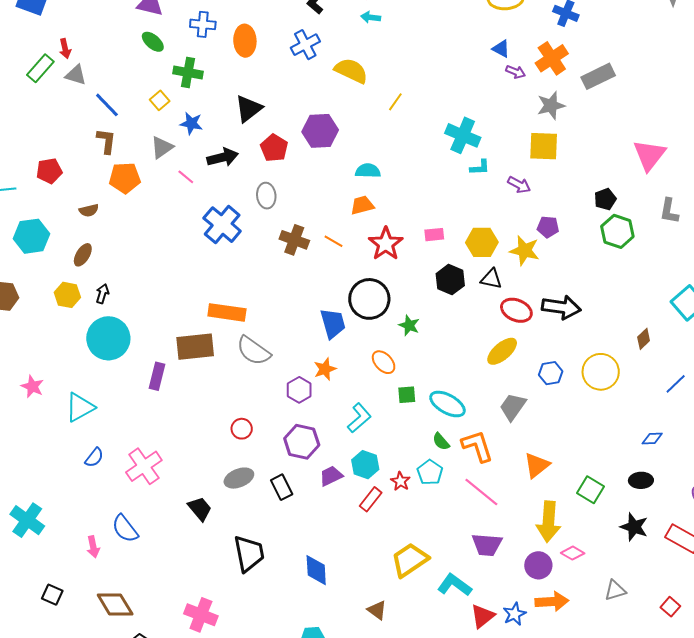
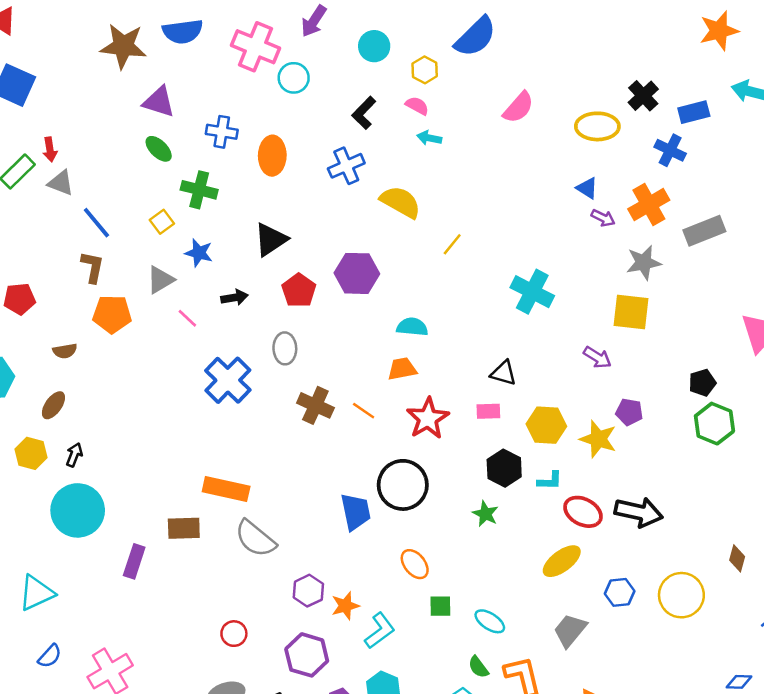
black arrow: (223, 157) -> (234, 297), size x0.7
cyan L-shape: (480, 167) -> (550, 481), moved
black triangle: (491, 279) -> (503, 373), moved
green star: (409, 325) -> (485, 514), moved
brown diamond: (644, 339) -> (737, 558), turned -35
brown rectangle: (195, 347) -> (184, 528), size x0.7
orange star: (325, 369) -> (345, 606), moved
cyan ellipse: (447, 404) -> (490, 621), size x0.7

